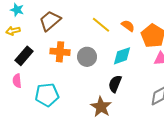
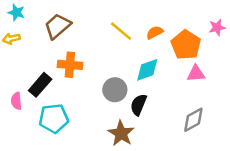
orange semicircle: (128, 26) -> (155, 32), turned -64
black rectangle: (24, 56) -> (40, 85), moved
gray circle: (87, 57) -> (115, 90), moved

